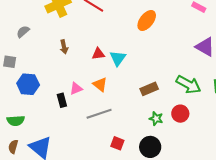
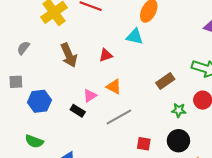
brown arrow: (64, 47) -> (69, 55), size x1.6
cyan triangle: (118, 58) -> (135, 37), moved, turned -42
black rectangle: (62, 100) -> (78, 111), turned -32
green semicircle: (16, 121) -> (34, 141), turned 36

